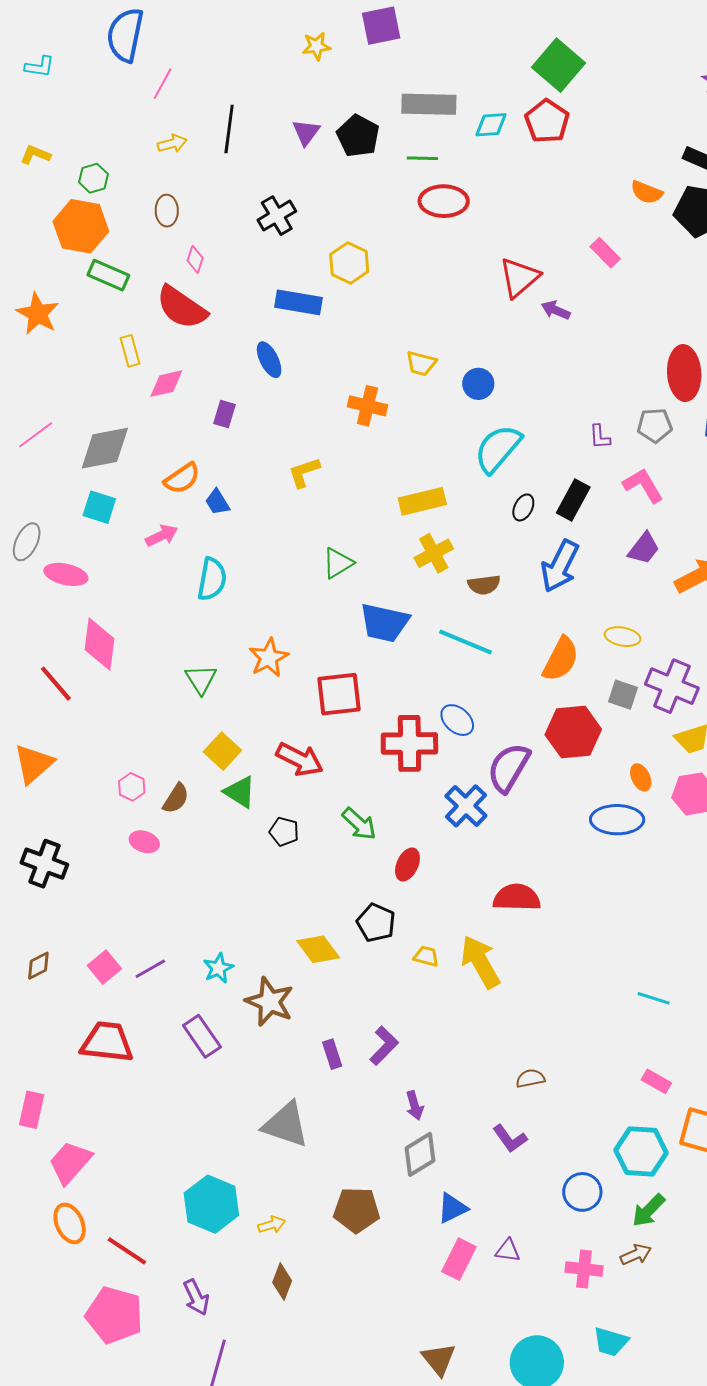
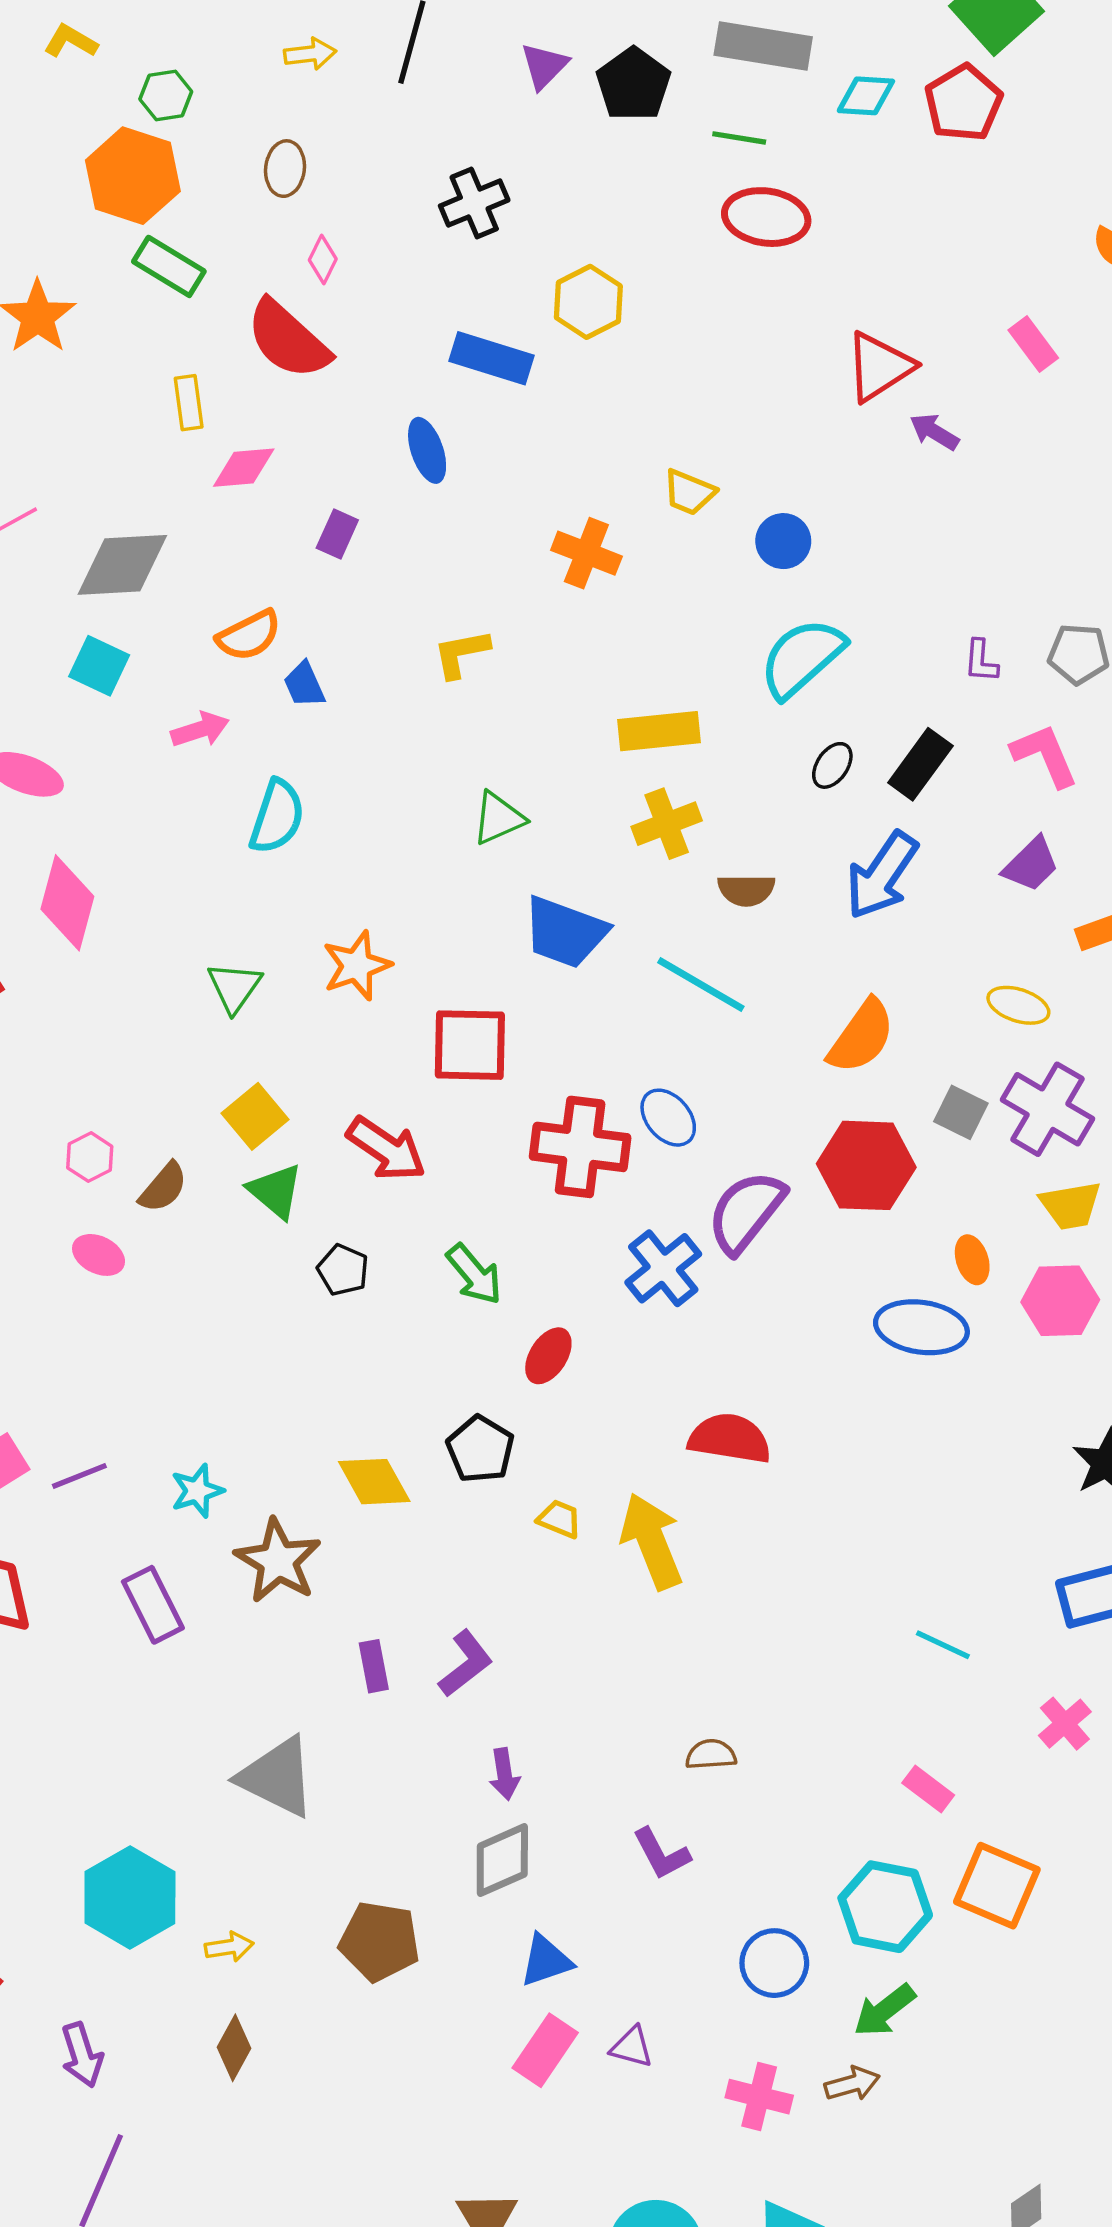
yellow ellipse: (622, 637) -> (1018, 1005), moved

